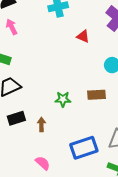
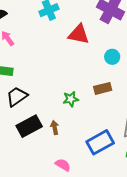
red triangle: (83, 36) -> (79, 34), size x1.6
black rectangle: (16, 118) -> (29, 126), size x1.4

